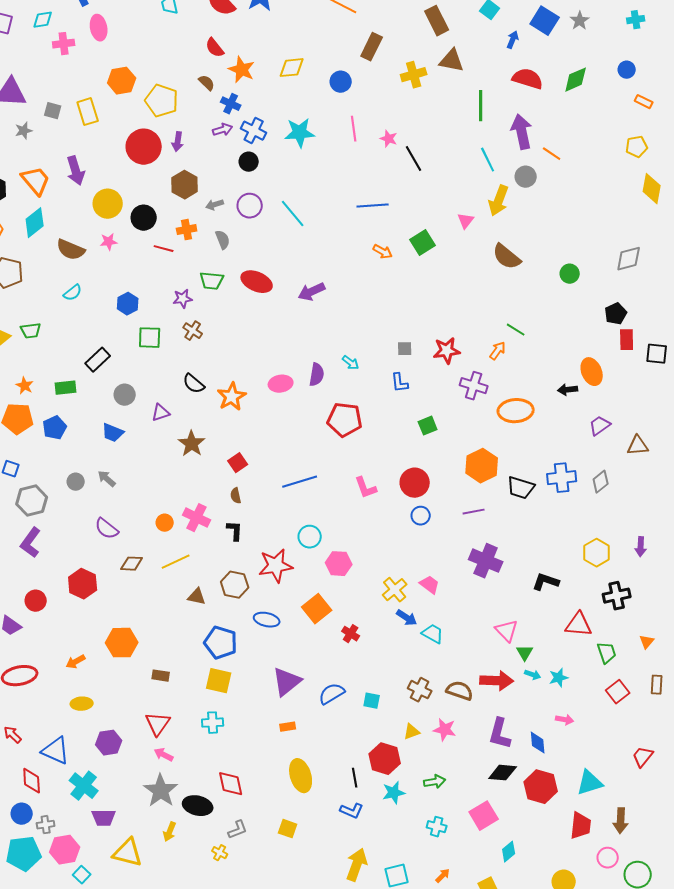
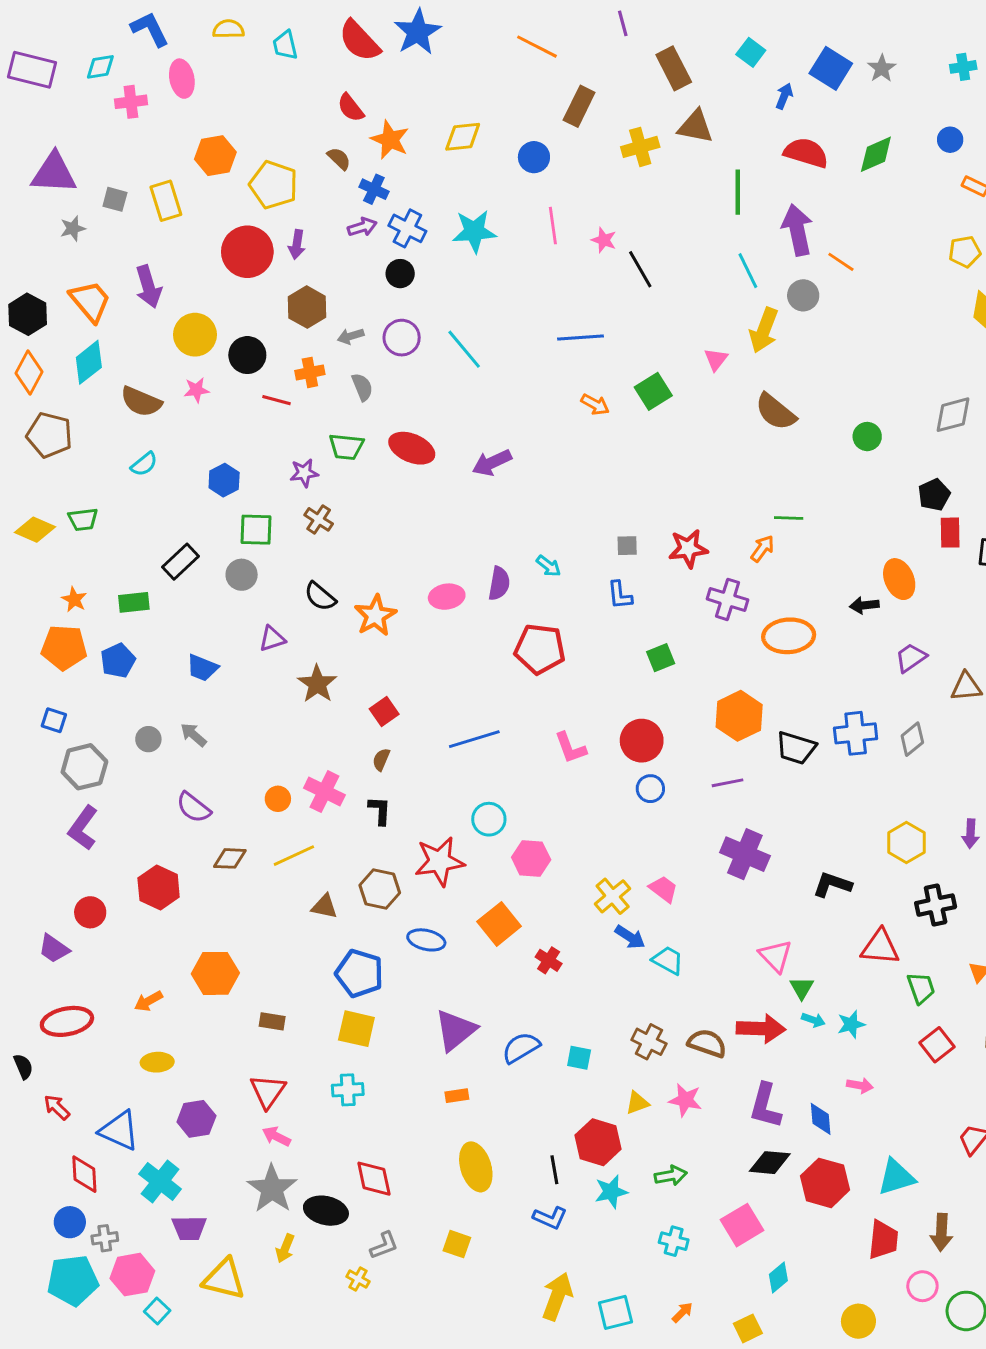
green line: (516, 330) -> (789, 518), turned -30
gray circle: (125, 395) -> (242, 575), moved
brown semicircle: (236, 496) -> (381, 760), turned 35

